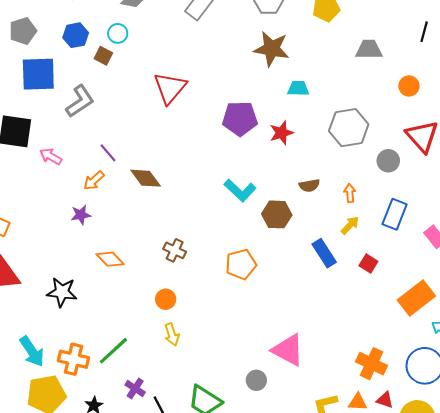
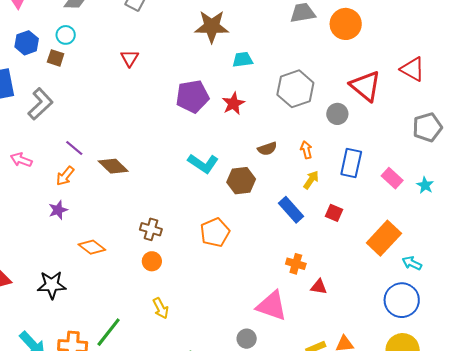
orange circle: (409, 86) -> (346, 24), moved, size x1.6
red triangle: (170, 88) -> (130, 58), moved, size x0.6
orange circle: (166, 299) -> (152, 261), moved
orange cross: (371, 364) -> (296, 264), moved, size x0.7
red triangle: (385, 400) -> (319, 287), moved

